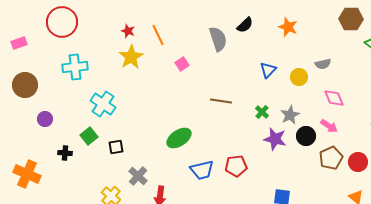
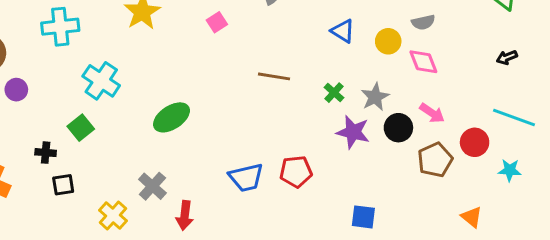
blue triangle: (268, 70) -> (343, 31), turned -42
pink diamond: (334, 98) -> (423, 62), moved
purple circle: (45, 119) -> (16, 90), moved
green ellipse: (179, 138) -> (172, 117), moved
black square: (116, 147) -> (63, 185), moved
red circle: (358, 162) -> (475, 142), moved

